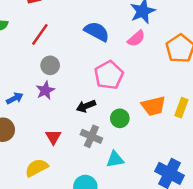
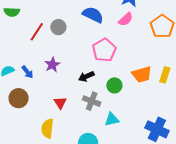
red line: (40, 34) -> (37, 32), moved
gray circle: (50, 65) -> (58, 27), moved
blue arrow: (15, 98) -> (27, 72), turned 80
yellow semicircle: (37, 168) -> (47, 128), turned -54

